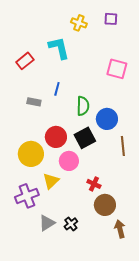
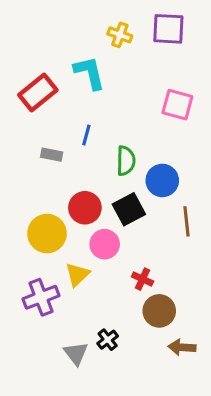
purple square: (111, 19) -> (168, 29), size x1.6
red rectangle: (25, 61) -> (38, 93), size x1.4
gray triangle: (47, 223) -> (76, 353), moved, turned -36
brown arrow: (120, 229) -> (182, 347), turned -72

